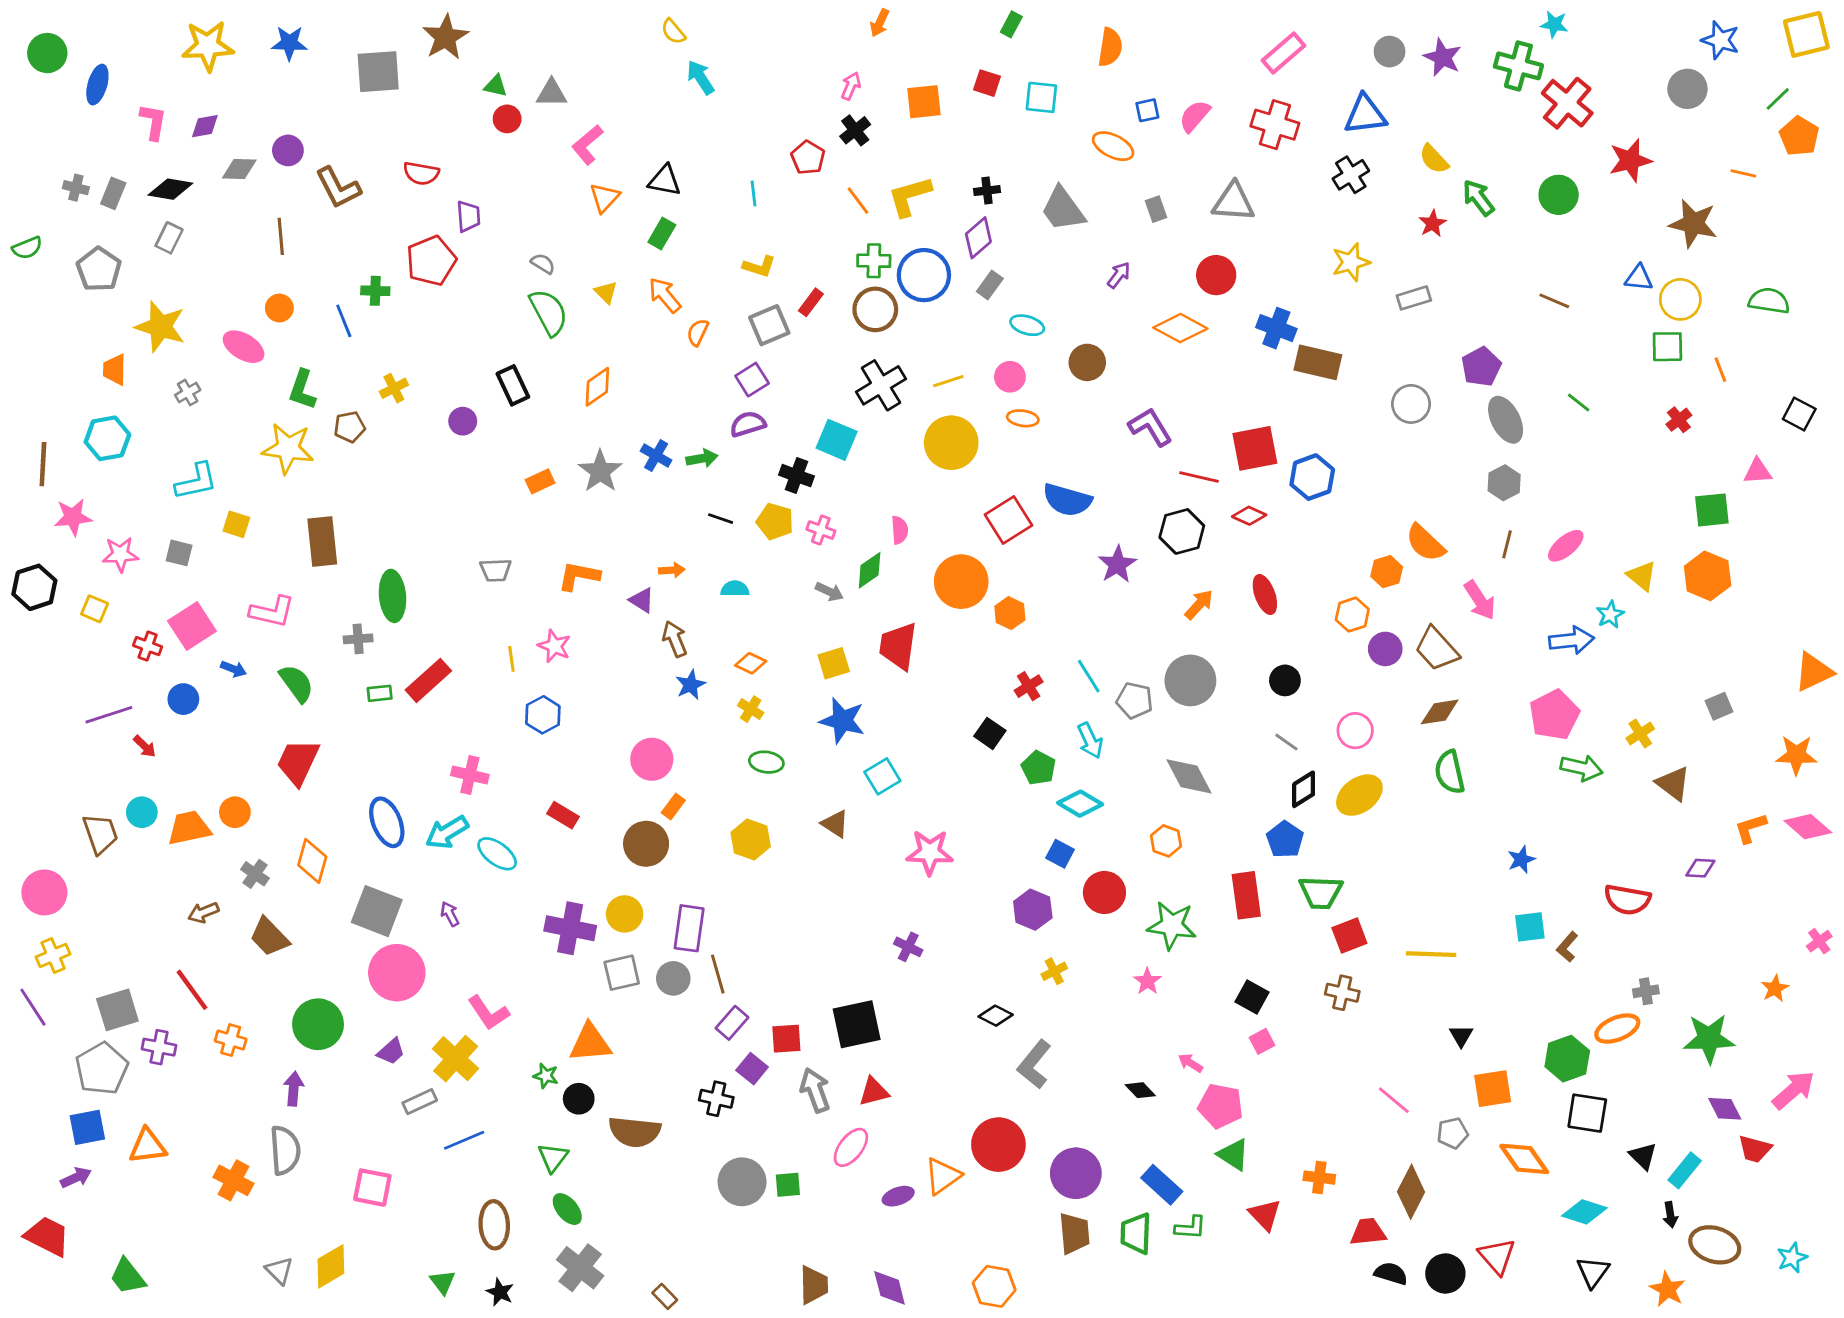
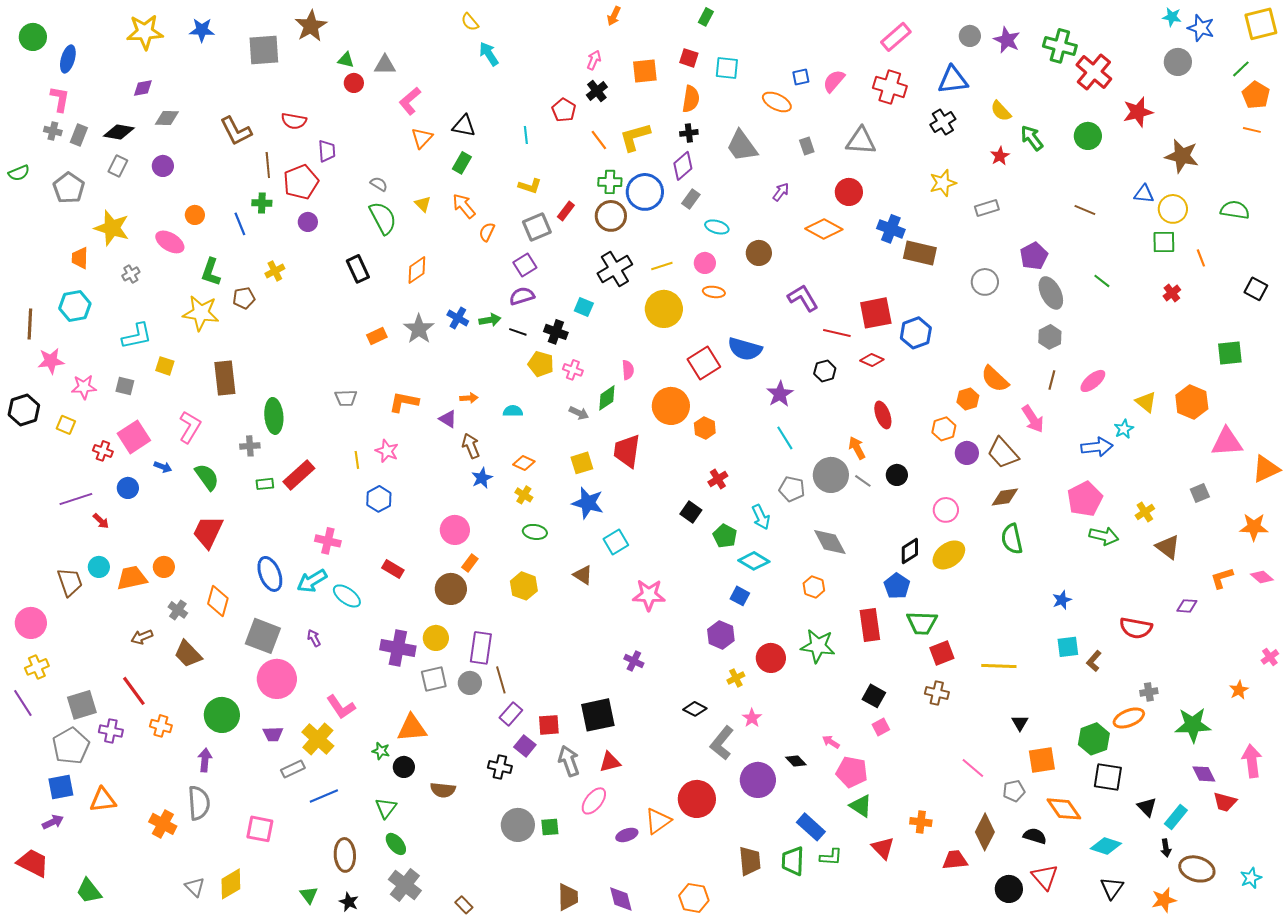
cyan star: (1554, 24) -> (1172, 17), moved
orange semicircle: (1110, 47) -> (691, 99), moved
pink L-shape: (153, 122) -> (60, 99), moved
purple circle: (288, 150) -> (163, 166), moved
orange line: (1743, 173) -> (1252, 130), moved
brown line: (281, 236) -> (268, 165), moved
purple circle: (463, 421) -> (308, 222), moved
cyan square: (837, 440) -> (584, 307), size x0.7
pink triangle: (1758, 471) -> (1227, 442), moved, size x1.6
green square: (1712, 510) -> (1230, 353), moved
black line: (721, 519) -> (518, 332), moved
black hexagon: (1182, 531) -> (825, 371), size x0.7
orange arrow: (1199, 605) -> (857, 448), moved, turned -70
pink L-shape: (272, 612) -> (190, 427), turned -72
cyan line: (1089, 676) -> (785, 438), moved
gray line: (1286, 742) -> (863, 481), moved
pink diamond: (1808, 827) -> (1262, 577), size x0.7
red circle: (1104, 892) -> (771, 658), moved
pink star: (1147, 981) -> (752, 718), moved
purple trapezoid: (391, 1051) -> (273, 734), turned 40
pink arrow: (1793, 1090) -> (1252, 761), turned -56
brown semicircle: (635, 1132) -> (443, 790), size x0.7
purple circle: (1076, 1173) -> (758, 780), moved
black semicircle: (1391, 1273) -> (1035, 836), moved
orange star: (1667, 1289) -> (1164, 900), turned 30

